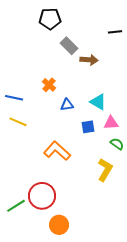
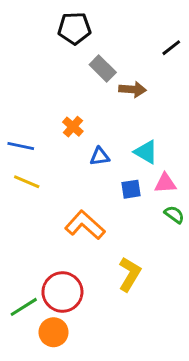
black line: (115, 32) -> (171, 48), turned -32
yellow L-shape: (105, 170) -> (130, 274), moved
orange circle: (59, 225) -> (54, 332), moved

